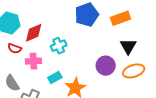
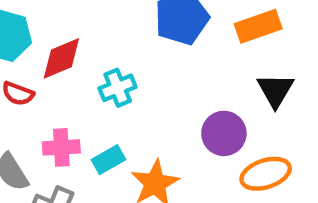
pink cross: (33, 61) -> (61, 147), moved
orange ellipse: (134, 71) -> (266, 174), moved

